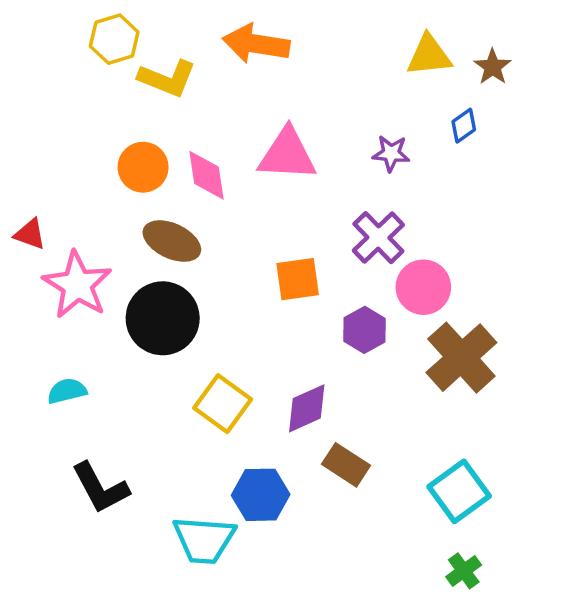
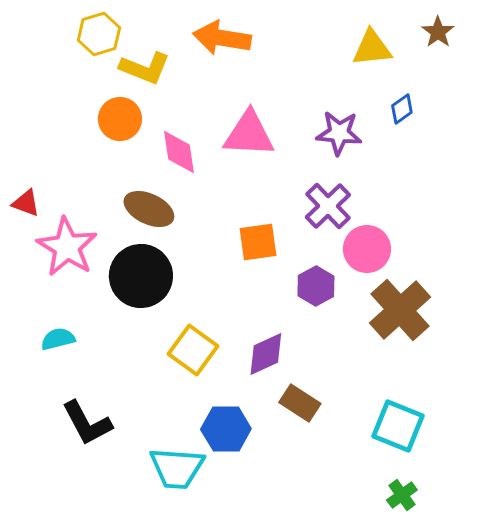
brown star: (493, 67) -> (438, 32), moved
purple star: (391, 153) -> (339, 133), size x1.4
orange circle: (143, 167) -> (120, 119), moved
cyan square: (459, 491) -> (398, 426), turned -32

